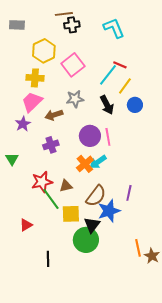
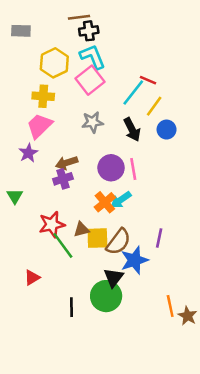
cyan L-shape: (114, 28) -> (93, 57), moved
brown arrow: (54, 115) -> (67, 163), moved
yellow square: (71, 214) -> (97, 238), moved
black line: (48, 259) -> (72, 307), moved

